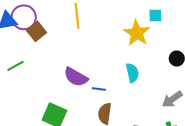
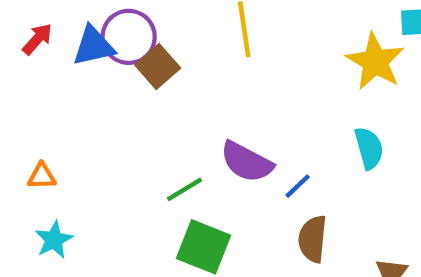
green line: (16, 66) -> (184, 189), moved
blue line: (99, 89) -> (298, 186), turned -48

